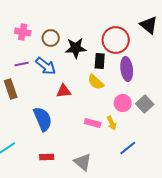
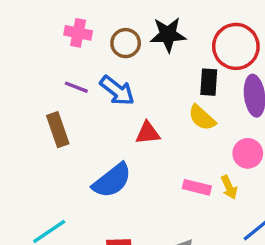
black star: (76, 48) -> (168, 35), moved
purple line: (22, 64) -> (76, 87), turned 32
blue semicircle: (43, 119) -> (112, 181), turned 75

